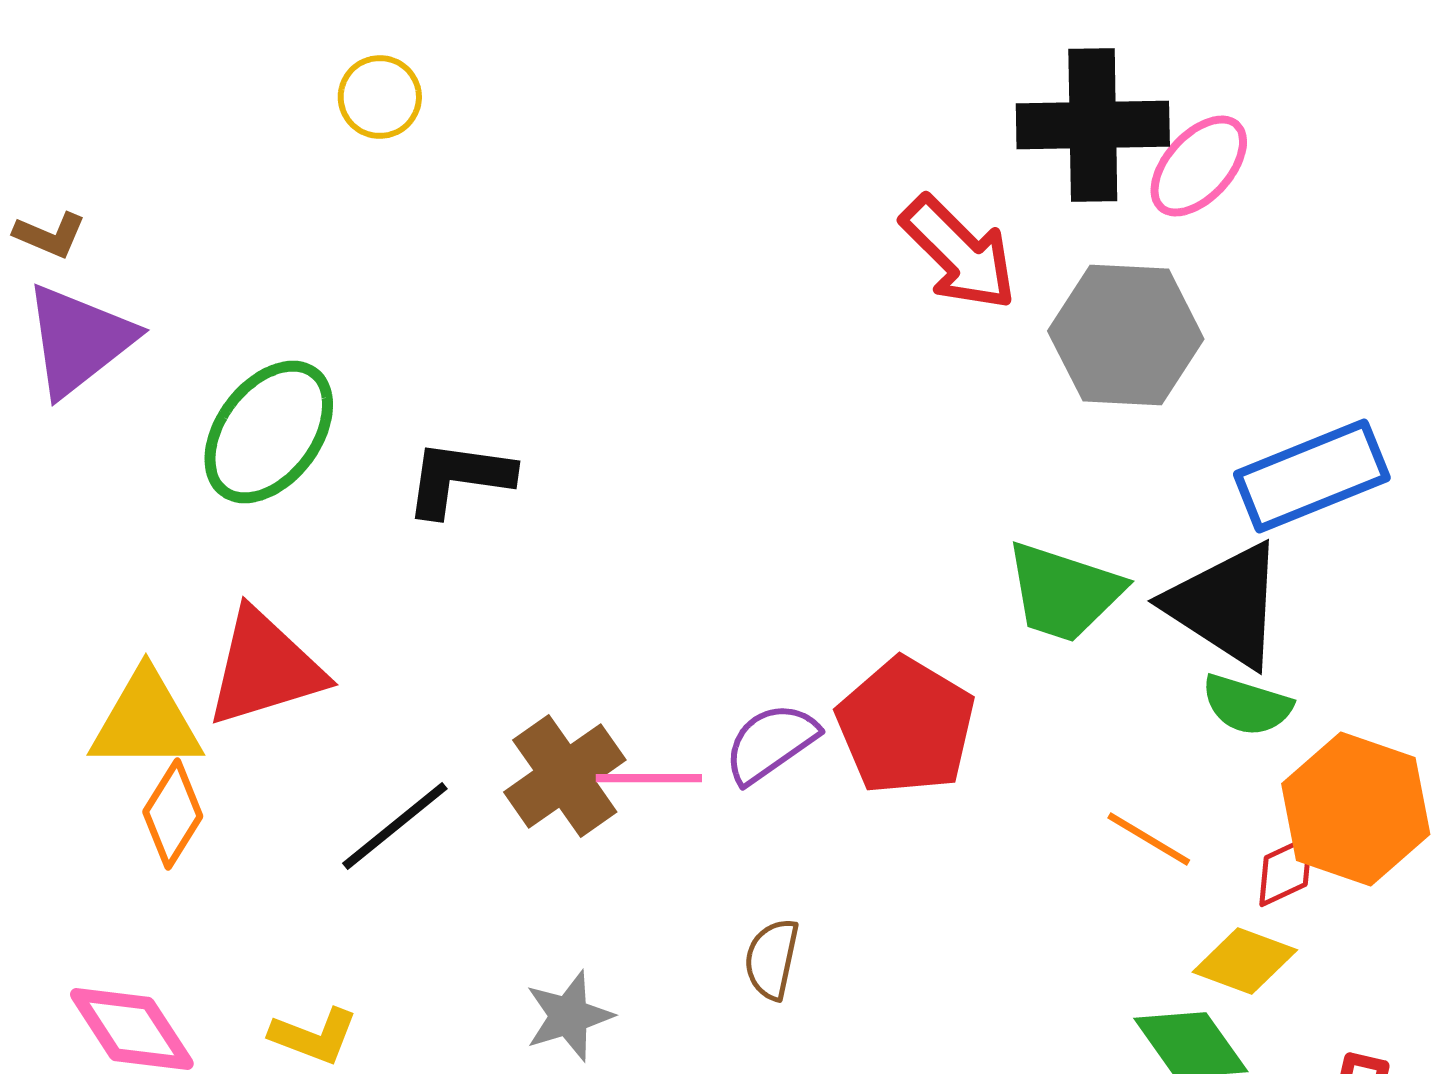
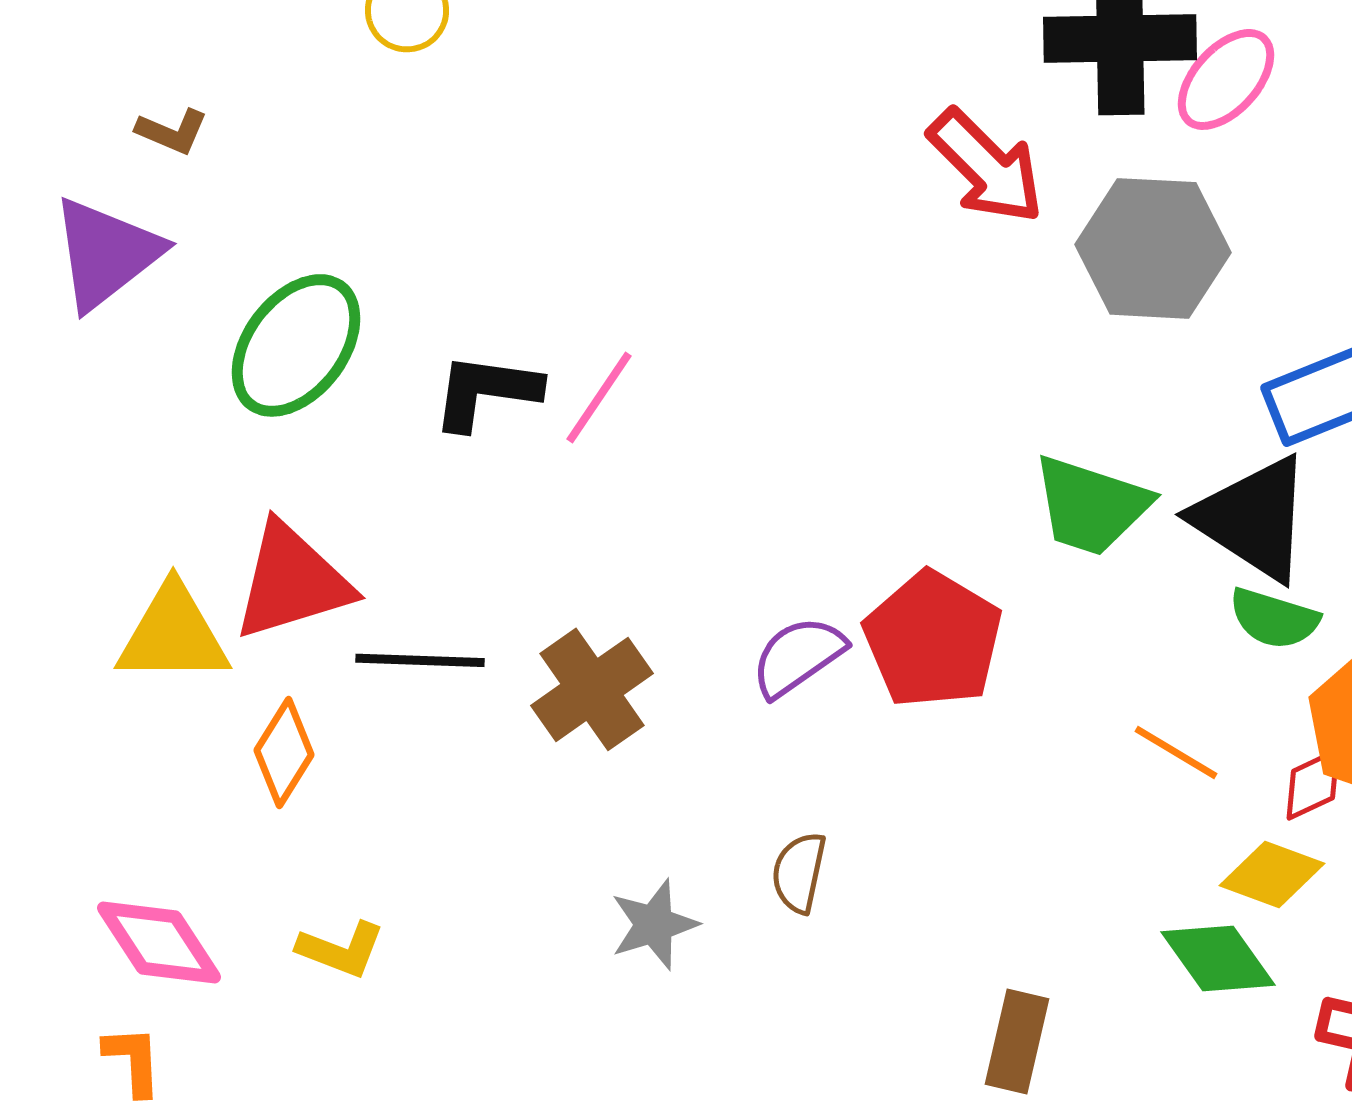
brown L-shape: (50, 235) -> (172, 131), moved
pink line: (649, 778) -> (599, 397), moved, turned -56
orange diamond: (173, 814) -> (284, 752), moved
black line: (395, 826) -> (420, 660), moved, turned 41
gray star: (569, 1016) -> (654, 924), moved

